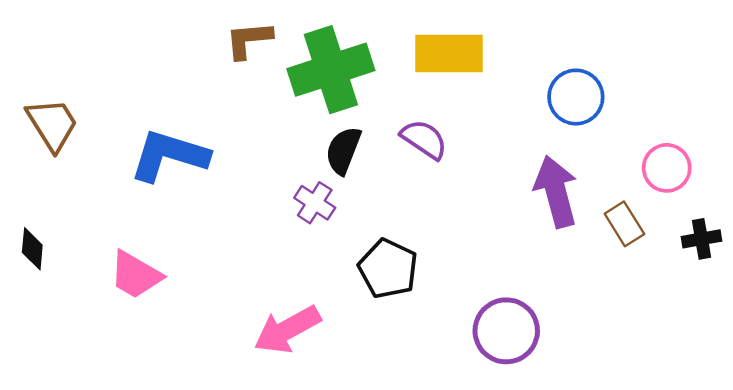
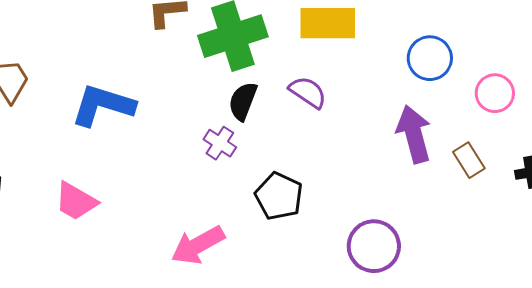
pink circle: (667, 168) -> (495, 93), moved

